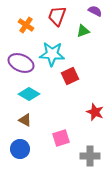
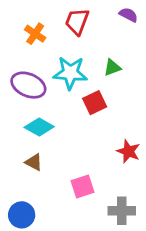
green triangle: (83, 31) -> (112, 67), moved
blue circle: (20, 149) -> (22, 215), moved

